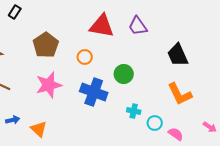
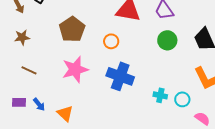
green circle: (124, 74) -> (167, 40), moved
blue arrow: (13, 120) -> (39, 104), turned 64
cyan circle: (155, 123) -> (182, 99), moved

